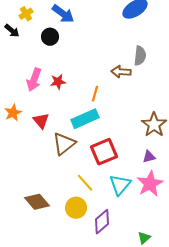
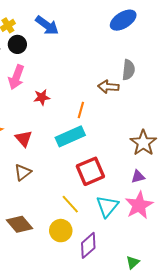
black circle: (50, 37) -> (17, 44), moved
pink arrow: (34, 80) -> (16, 77), moved
brown triangle: (64, 144) -> (23, 172), moved, size x0.7

